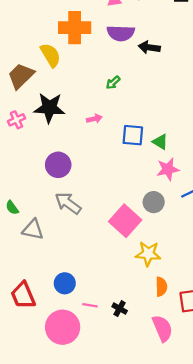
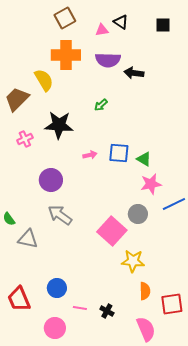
black star: (49, 108) -> (59, 125), moved
pink arrow: (94, 119) -> (90, 155), moved
pink cross: (16, 120) -> (25, 139), moved
pink circle: (63, 327) -> (55, 328), size x0.7

